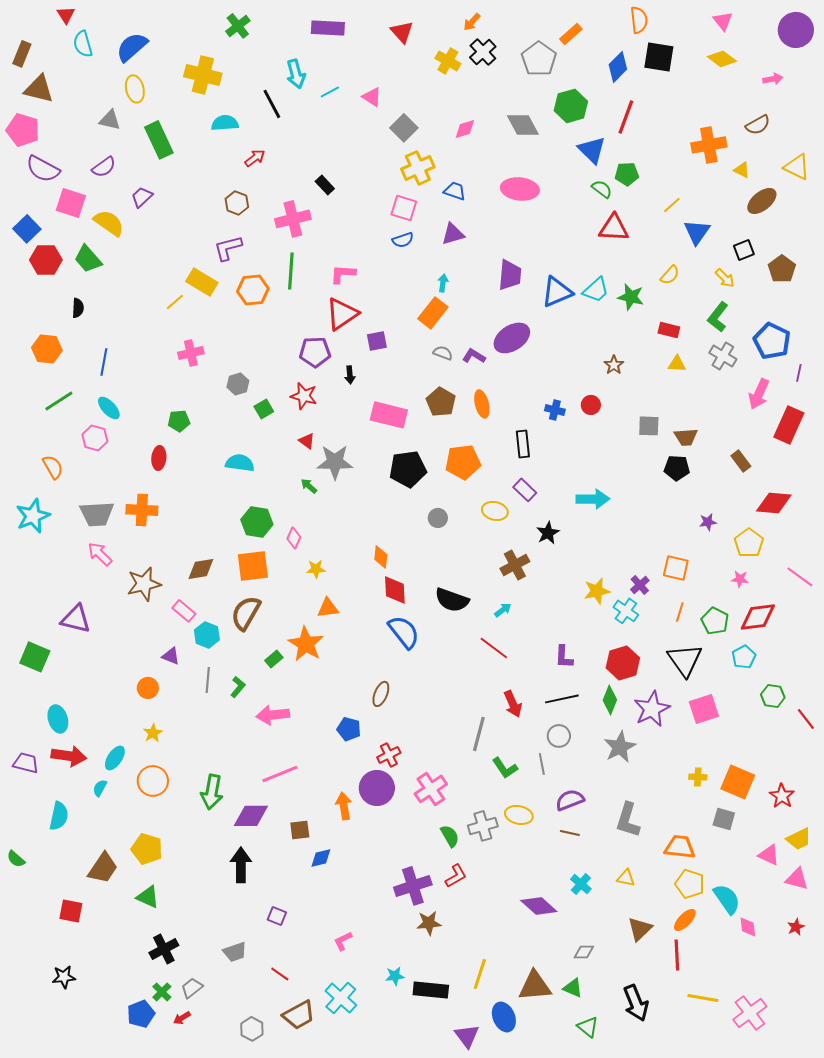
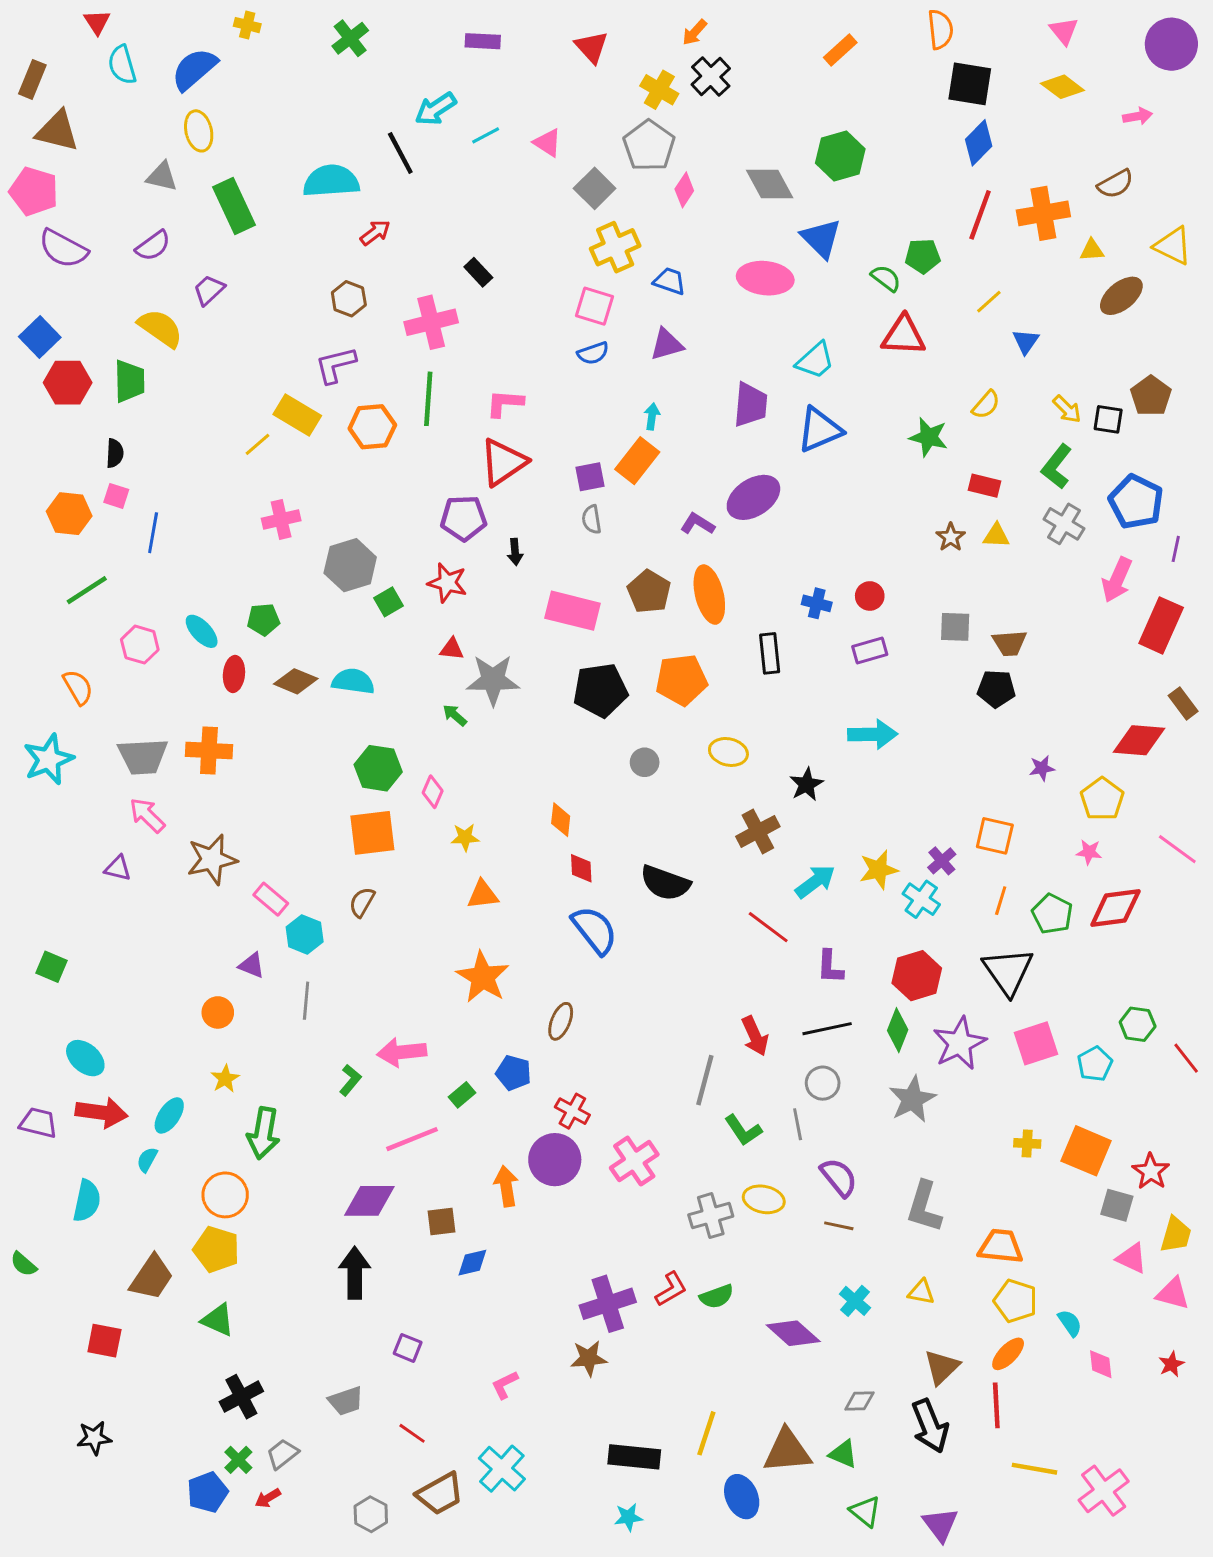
purple rectangle: (328, 28) -> (483, 41), size x0.7
gray pentagon: (539, 59) -> (649, 146), moved
blue diamond: (618, 67) -> (979, 143), moved
cyan arrow: (296, 74) -> (436, 109), turned 72
yellow cross: (203, 75) -> (247, 25), moved, size x0.5
red line: (626, 117) -> (980, 215), moved
cyan semicircle: (225, 123) -> (331, 181), size x1.4
pink diamond: (465, 129) -> (684, 190), turned -40
blue triangle: (592, 150) -> (821, 238), moved
yellow triangle: (742, 170) -> (1092, 250), turned -30
pink square: (71, 203) -> (116, 496), moved, size x0.6
blue triangle: (697, 232) -> (1026, 341), size x0.7
black square: (744, 250) -> (1108, 419), moved, turned 30
green trapezoid: (88, 259) -> (129, 381), turned -140
cyan trapezoid: (596, 290) -> (815, 361), moved
purple square: (377, 341) -> (590, 477), moved
gray semicircle: (443, 353) -> (592, 519), moved, turned -120
brown star: (614, 365) -> (951, 537), moved
gray hexagon: (238, 384) -> (350, 565), size x1.6
orange ellipse: (482, 404) -> (709, 595), size x1.4
cyan ellipse: (109, 408) -> (202, 631), moved
red triangle: (307, 441) -> (452, 649), turned -30
brown rectangle: (741, 461) -> (1183, 703), moved
purple rectangle: (525, 490) -> (870, 650), moved, turned -60
brown diamond: (201, 569) -> (296, 681), moved, turned 32
red diamond: (395, 590) -> (581, 868), size x0.7
cyan arrow: (503, 610) -> (815, 881), moved, size x1.6
brown semicircle: (246, 613) -> (362, 902), size x0.6
purple triangle: (76, 619) -> (118, 868), moved, size x0.6
orange star: (306, 644) -> (483, 977), moved
red line: (494, 648) -> (768, 927), moved
green square: (35, 657) -> (52, 967), size x0.7
cyan pentagon: (744, 657) -> (1095, 1064), moved
green rectangle: (274, 659) -> (462, 1095), moved
green L-shape: (238, 687) -> (350, 1080), moved
cyan ellipse: (58, 719) -> (85, 1058), turned -32
red cross: (389, 755) -> (572, 1111), turned -35
orange circle: (153, 781) -> (225, 1195), moved
green arrow: (212, 792) -> (263, 1133), moved
purple semicircle: (570, 800) -> (839, 1177), turned 72
gray square: (724, 819) -> (1117, 1205), moved
green semicircle: (450, 836) -> (717, 1296), moved, turned 100
yellow trapezoid: (799, 839) -> (1176, 1235), turned -48
cyan semicircle: (727, 899) -> (1070, 1323), size x0.6
brown star: (429, 923) -> (589, 1358), moved
cyan star: (395, 976) -> (628, 1517), moved
black arrow: (636, 1003) -> (930, 1426), moved
purple triangle: (467, 1036) -> (940, 1525), moved

